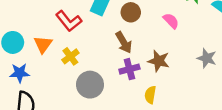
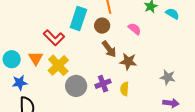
brown arrow: (124, 42) -> (109, 49), moved
yellow cross: (70, 56) -> (58, 65), size x1.5
gray star: (207, 58) -> (168, 77), moved
purple cross: (129, 69) -> (103, 84), moved

